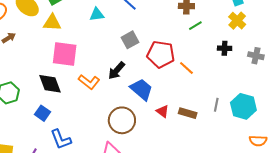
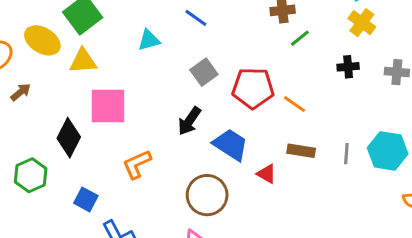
orange L-shape: (89, 82) -> (137, 164), moved, turned 125
black diamond: (50, 84) -> (69, 138), moved, turned 55
brown rectangle: (188, 113) -> (301, 151), moved

